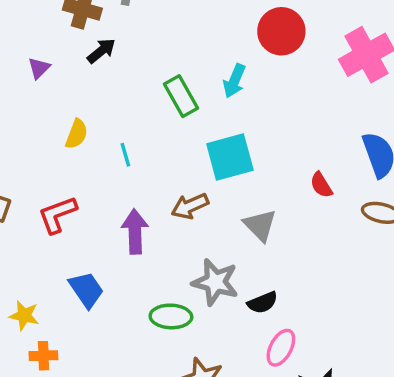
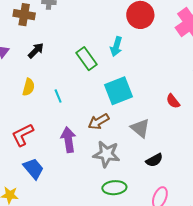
black arrow: (101, 51) -> (36, 50), moved
gray star: (215, 282) -> (107, 154), moved
blue trapezoid: (86, 290) -> (33, 169), moved
black semicircle: (262, 303) -> (154, 160), moved
green ellipse: (171, 316) -> (114, 188), moved

